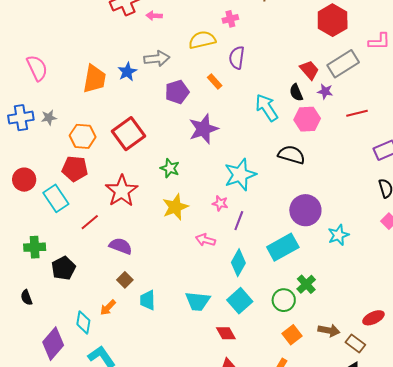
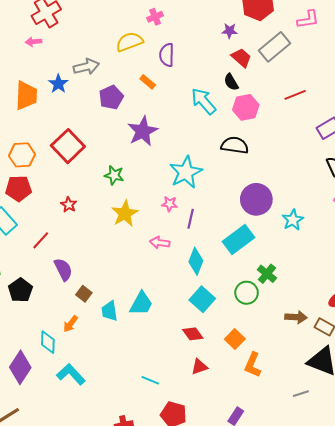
pink arrow: (154, 16) -> (34, 42), moved
purple star: (325, 91) -> (230, 31), moved
red star: (122, 191) -> (69, 205), size x0.5
purple semicircle: (121, 246) -> (63, 269), moved, turned 50
cyan trapezoid: (198, 301) -> (141, 304), moved, turned -60
orange square: (292, 335) -> (235, 339), moved

